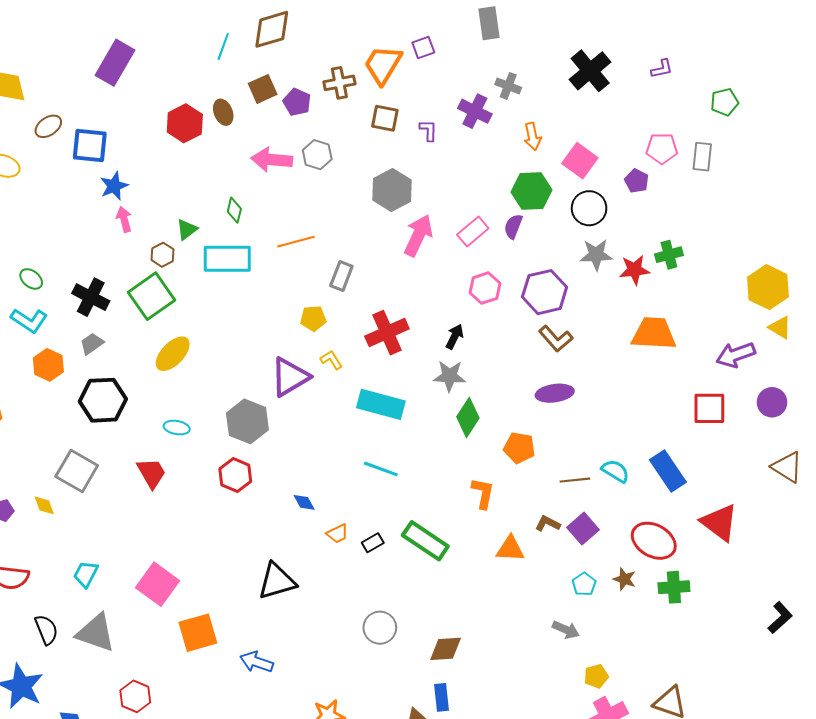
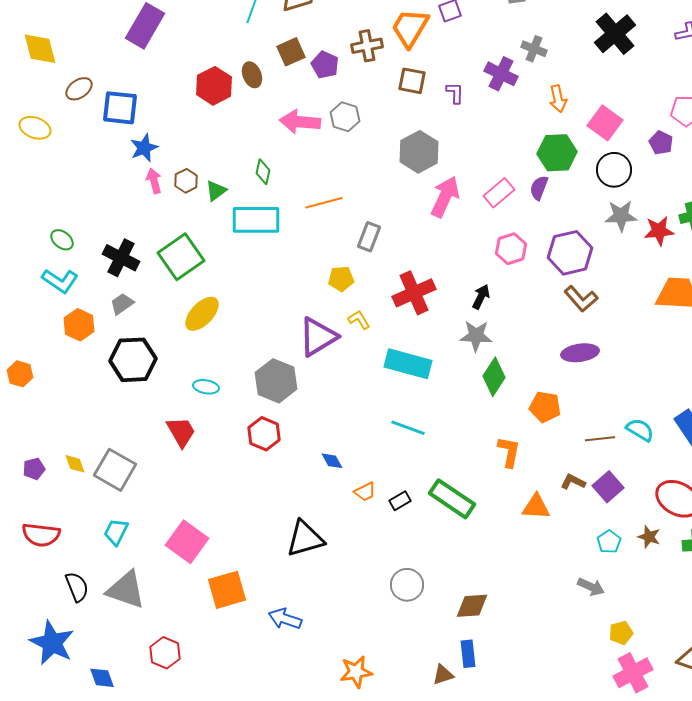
brown hexagon: (163, 255) -> (186, 181), moved
gray square: (77, 471) -> (115, 470), moved

